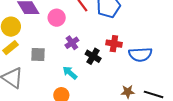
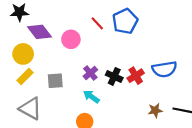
purple cross: (72, 43) -> (90, 73), moved
red cross: (114, 44) -> (136, 76), moved, turned -35

